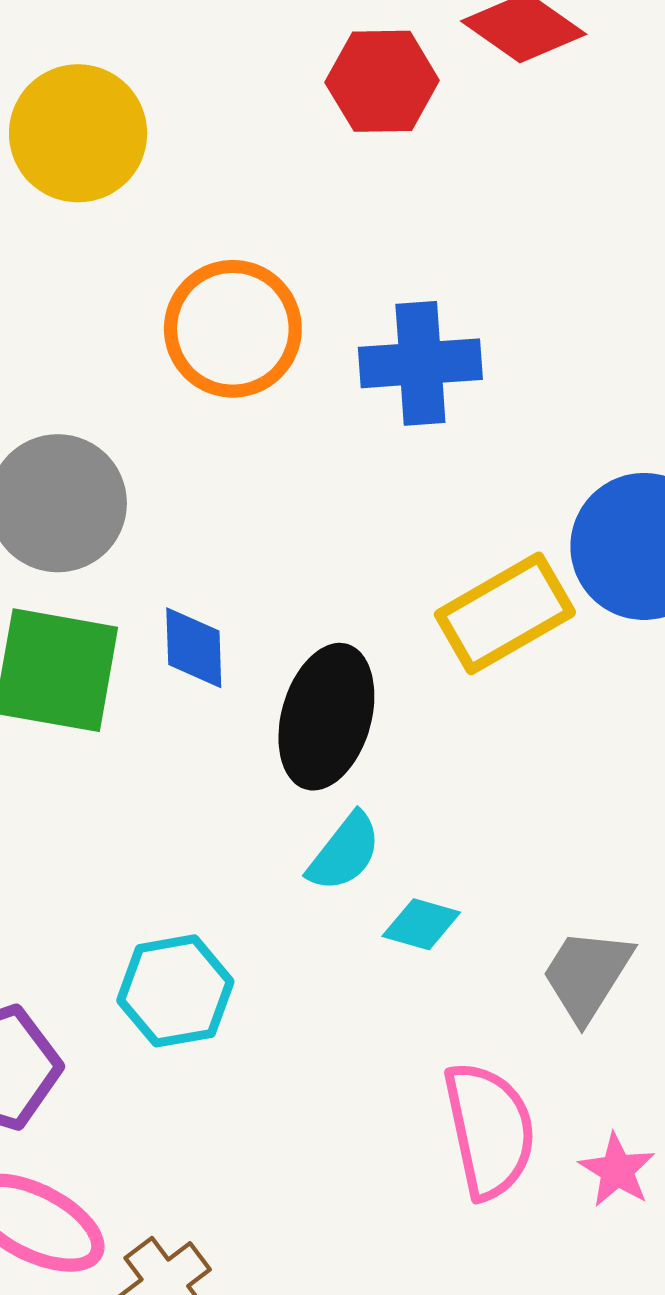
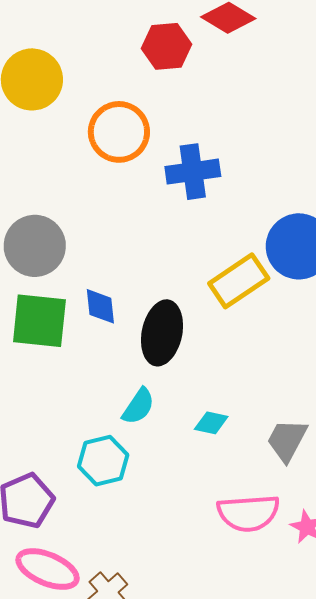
orange circle: (233, 329) -> (119, 132), moved
cyan semicircle: (344, 852) -> (138, 406), moved
pink semicircle: (489, 1130) -> (248, 513), turned 102

